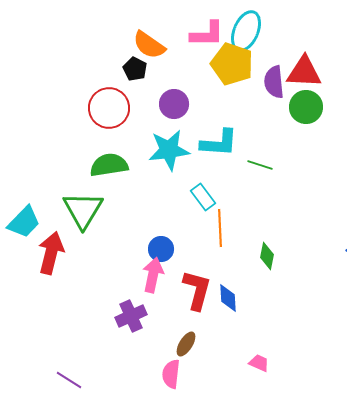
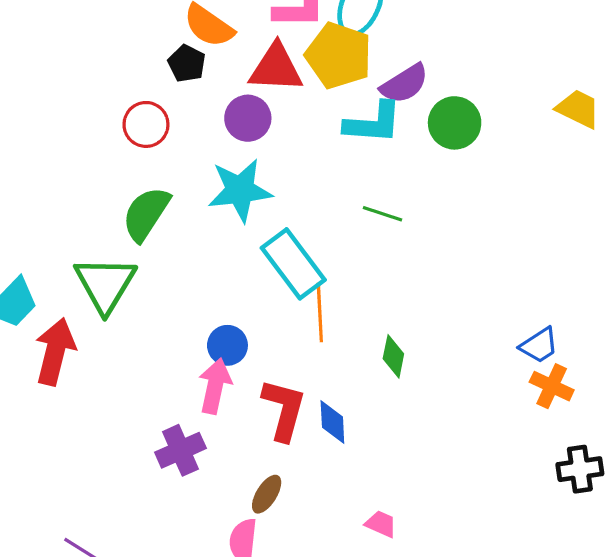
red triangle: (304, 72) -> (276, 68), moved
purple semicircle: (274, 82) -> (404, 84), turned -116
red circle: (109, 108) -> (146, 124), size x0.7
cyan L-shape: (219, 143) -> (373, 123), moved
green semicircle: (109, 165) -> (146, 214), turned -48
cyan rectangle: (203, 197) -> (293, 264), size x1.6

